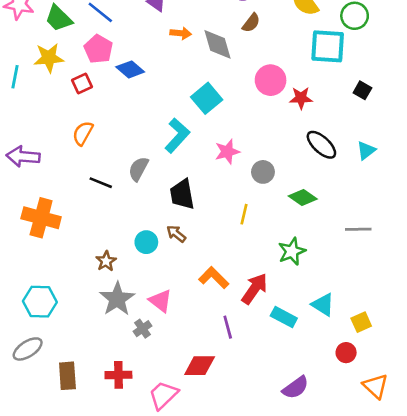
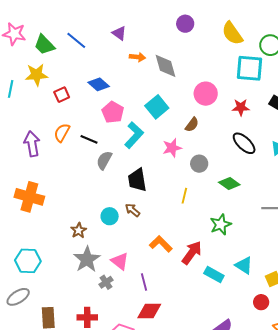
brown semicircle: (251, 23) -> (192, 125), moved
pink pentagon: (98, 49) -> (113, 112), moved
red star: (301, 98) -> (241, 107), moved
purple arrow: (23, 156) -> (32, 144), moved, turned 75
black line: (101, 183) -> (89, 139), moved
purple line: (228, 327) -> (144, 282), moved

